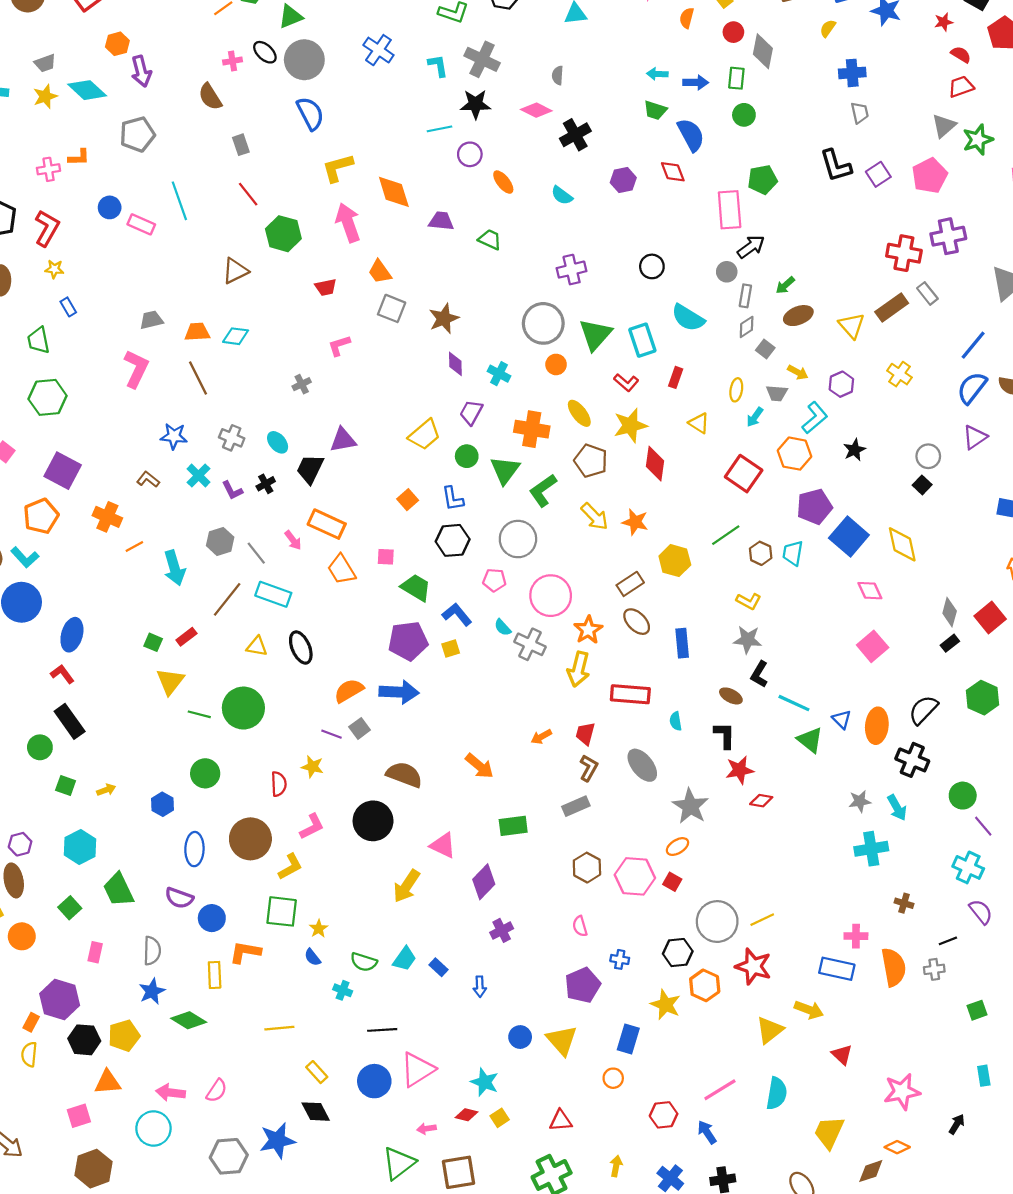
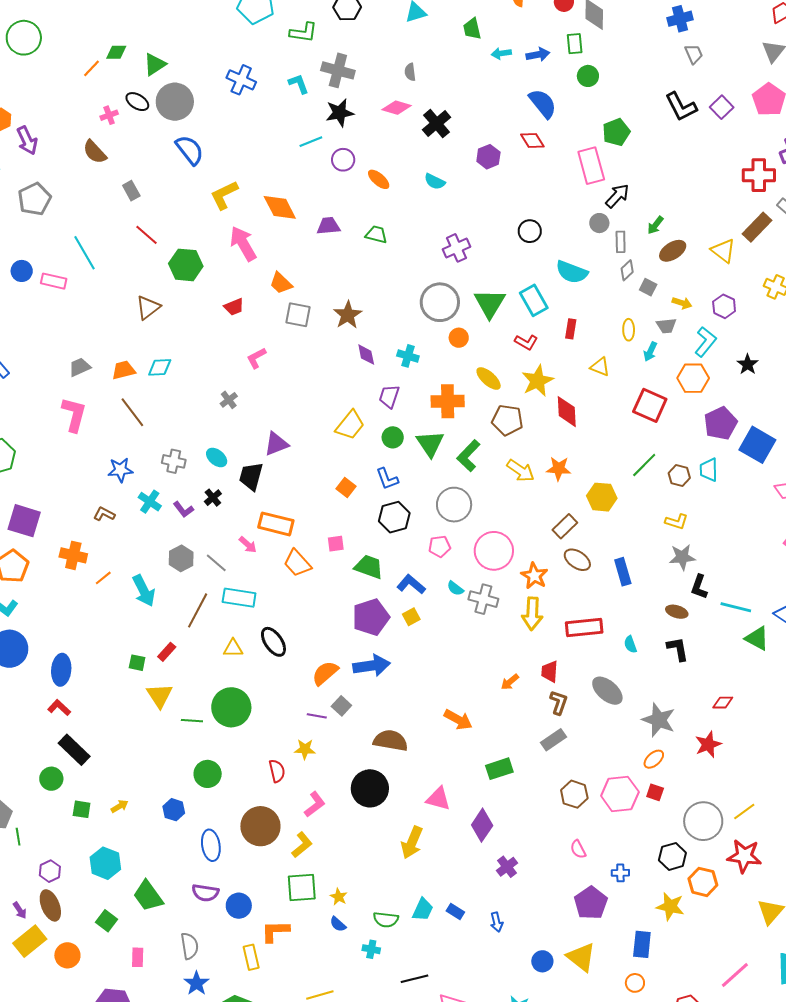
green trapezoid: (655, 110) -> (472, 29), moved, turned 70
red star: (740, 770) -> (708, 744), moved

